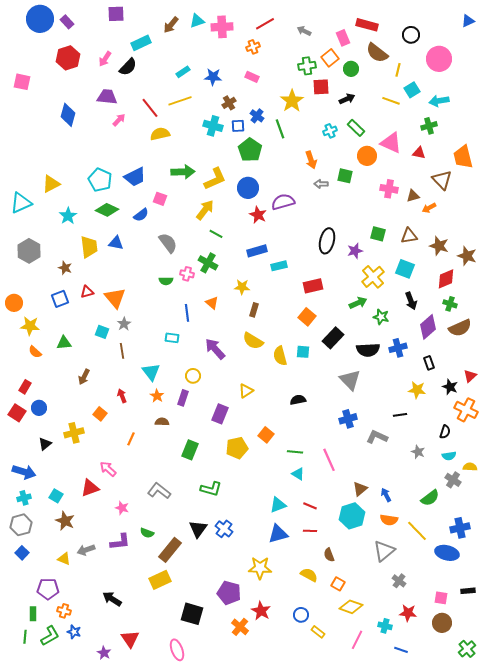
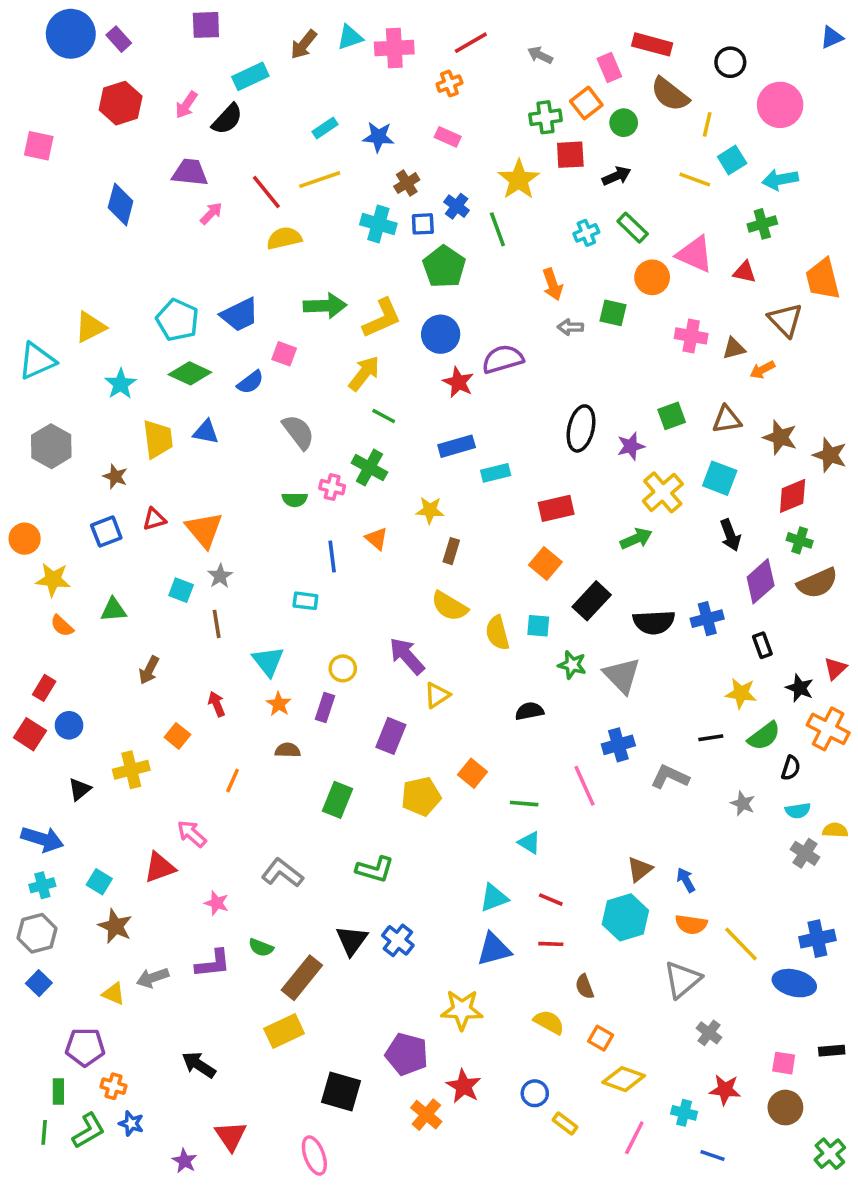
green square: (378, 234) -> (672, 416), turned -35
green star: (381, 317) -> (572, 665), moved
purple arrow: (215, 349) -> (407, 656), moved
pink line: (329, 460) -> (585, 786), moved
green semicircle: (430, 498) -> (764, 736), moved

